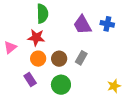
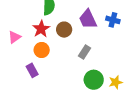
red star: (36, 38) -> (41, 29), turned 30
brown circle: (59, 59) -> (64, 30), moved
green circle: (61, 85) -> (94, 80), moved

